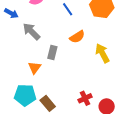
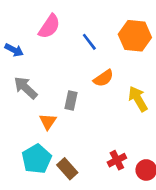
gray arrow: (31, 31) -> (26, 88), moved
cyan pentagon: (25, 95) -> (37, 159), turned -30

